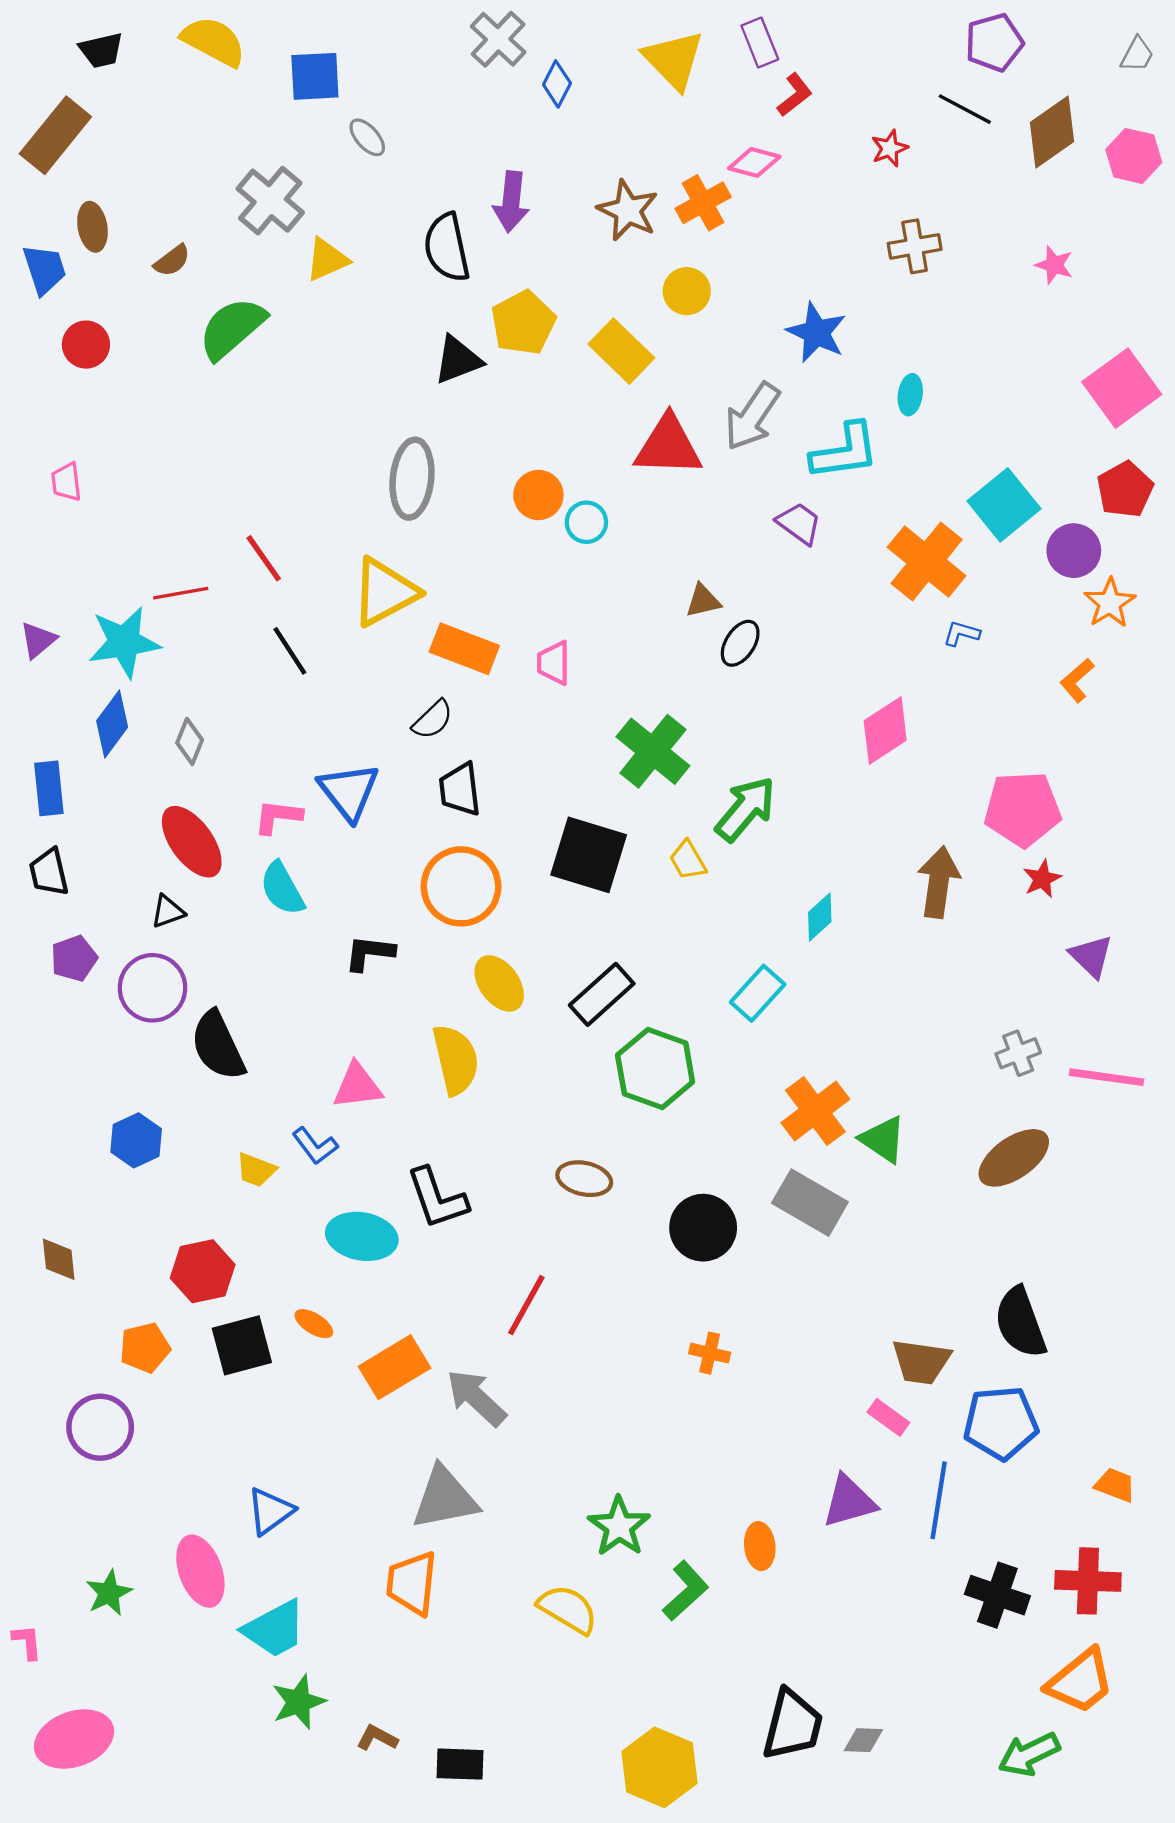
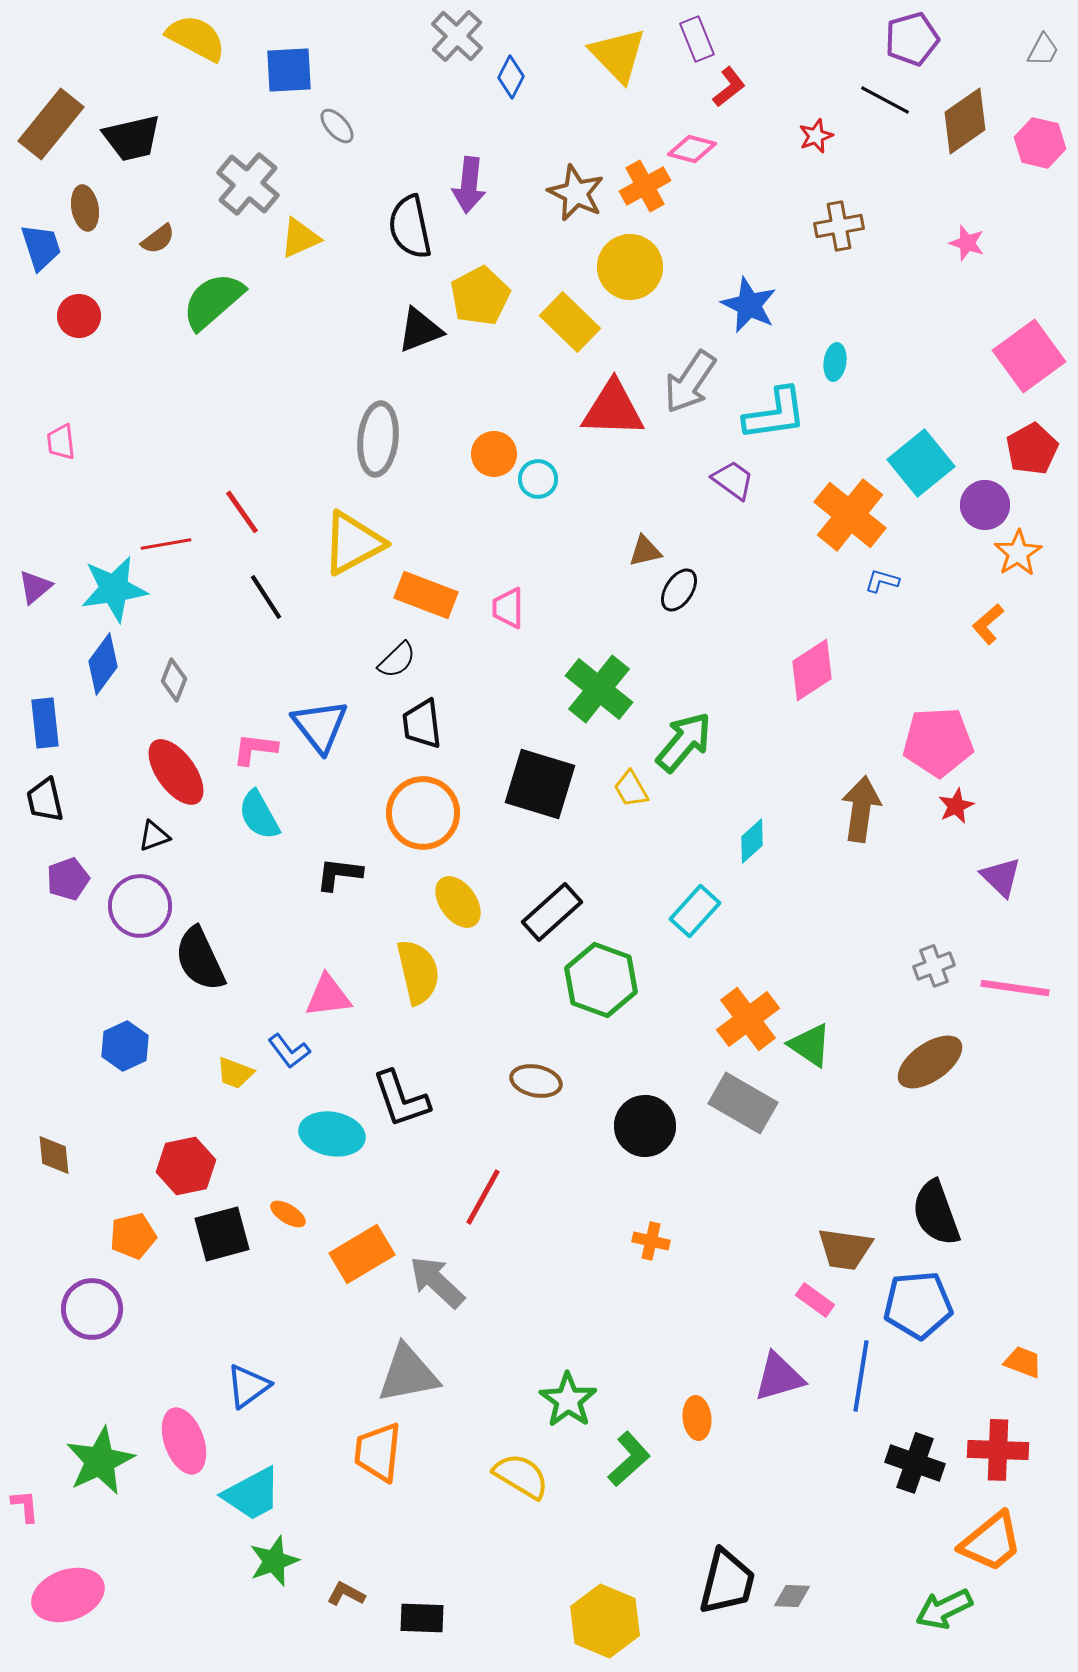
black trapezoid: (101, 50) -> (132, 138), moved, size x1.4
yellow circle: (687, 291) -> (630, 267), size x1.5
green star: (109, 1593) -> (100, 1461), size x1.6

